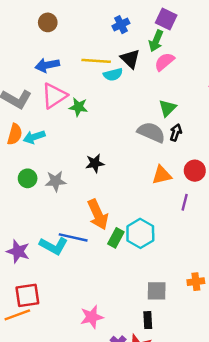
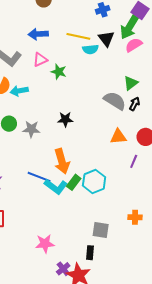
green arrow: (156, 41) -> (129, 27), size x1.4
pink triangle: (54, 96) -> (40, 60), size x0.7
cyan L-shape: (54, 246) -> (56, 187), moved
orange cross: (196, 282) -> (135, 217), moved

